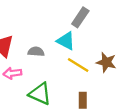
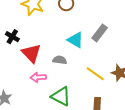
cyan triangle: (66, 41) -> (75, 40), moved

